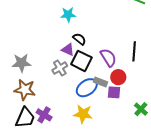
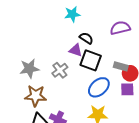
purple semicircle: (108, 58) -> (120, 28), moved, turned -66
gray cross: (60, 68) -> (60, 70), moved
gray rectangle: (100, 82) -> (121, 66), moved

